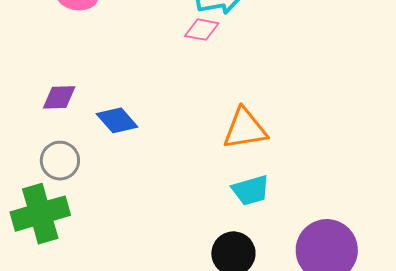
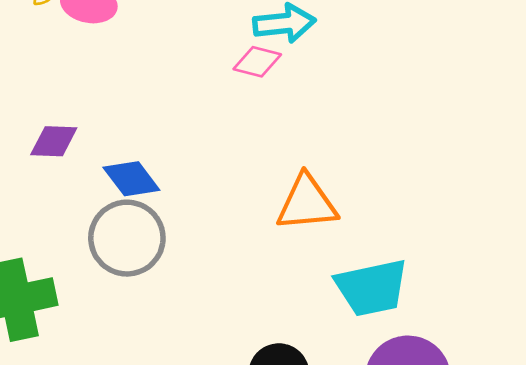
gray circle: (60, 161) -> (127, 238), moved, size x1.4
cyan trapezoid: (251, 190) -> (372, 288), moved, size x1.4

